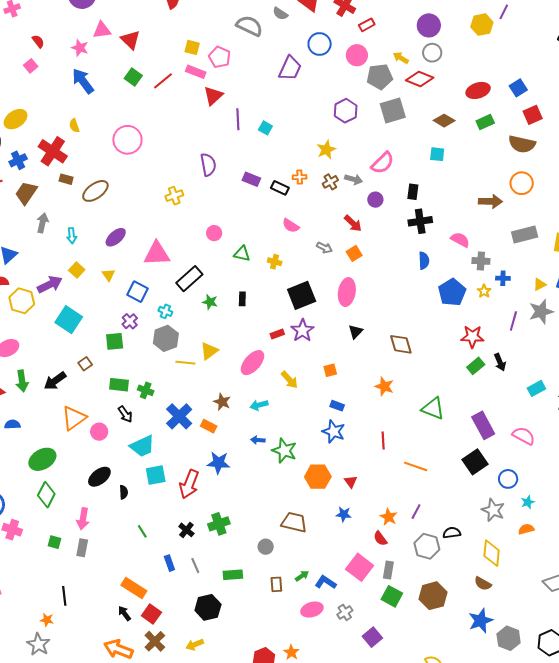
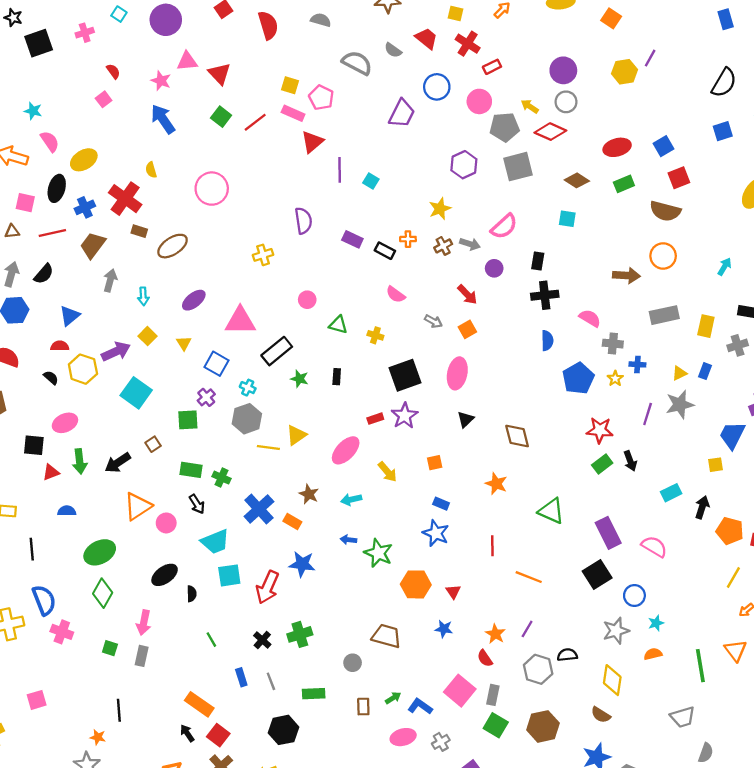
gray star: (493, 510) -> (616, 631), turned 30

